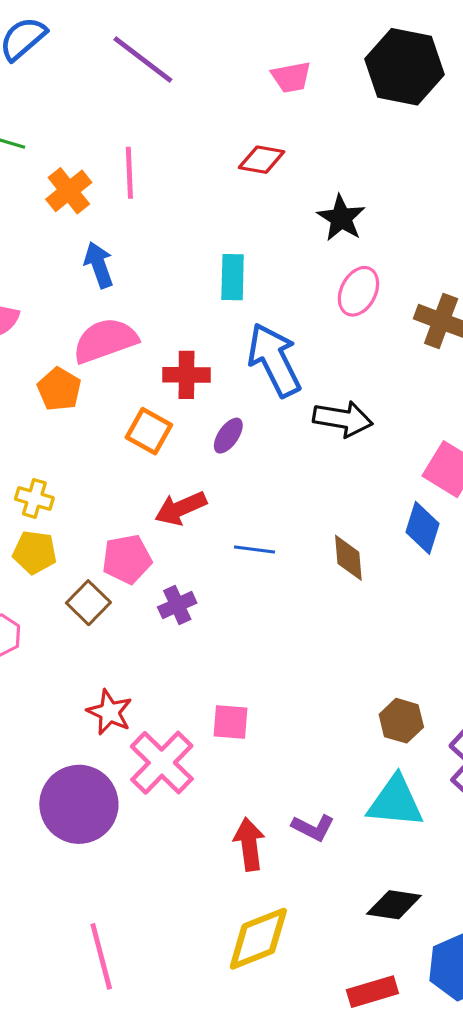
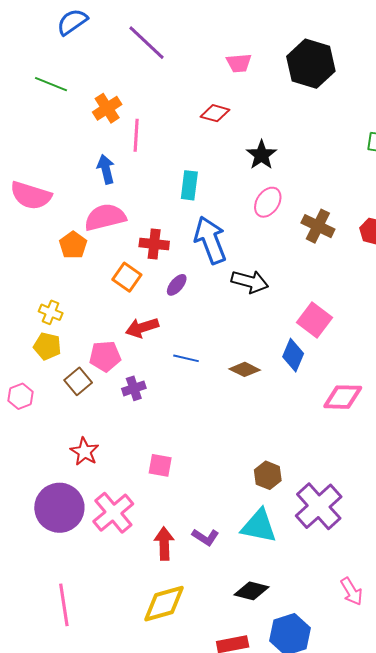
pink line: (129, 173) -> (136, 135), moved
orange cross: (69, 191) -> (107, 108), moved
brown diamond: (348, 558) -> (245, 369), turned -64
pink cross: (162, 763) -> (113, 513), moved

